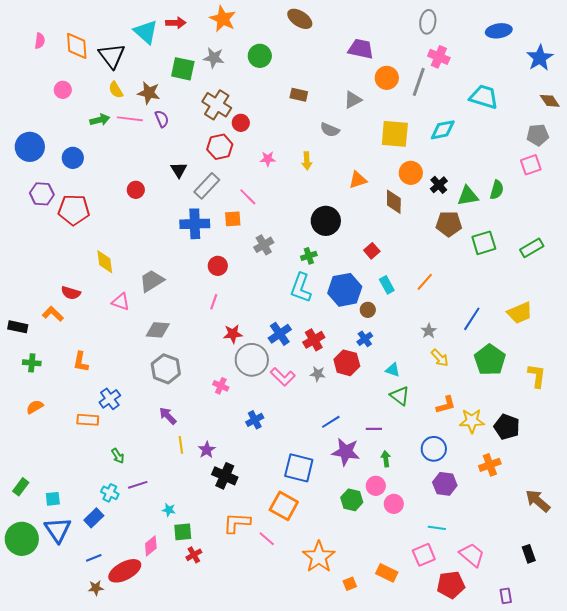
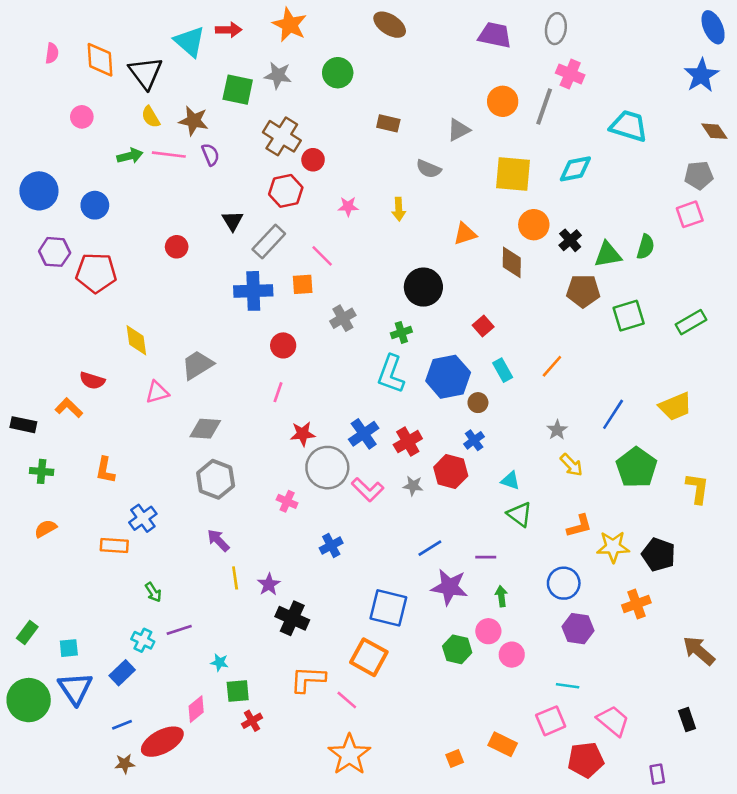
blue ellipse: (499, 31) -> (713, 27), moved, turned 75
purple trapezoid: (361, 49) -> (495, 35), moved
pink triangle: (121, 302) -> (157, 392), turned -36
orange star: (319, 557) -> (349, 755), moved

